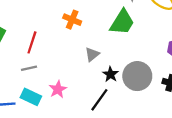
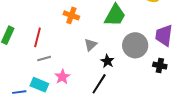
gray line: (29, 68) -> (44, 59), moved
gray circle: (137, 76) -> (135, 45), moved

